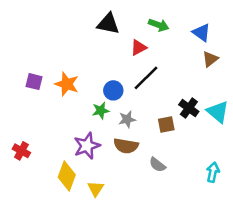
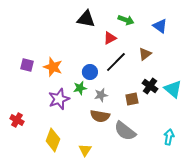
brown triangle: (210, 59) -> (145, 54), moved
purple star: (87, 146) -> (59, 99), moved
gray semicircle: (157, 165) -> (125, 131), size x1.6
yellow triangle: (96, 189) -> (85, 150), moved

